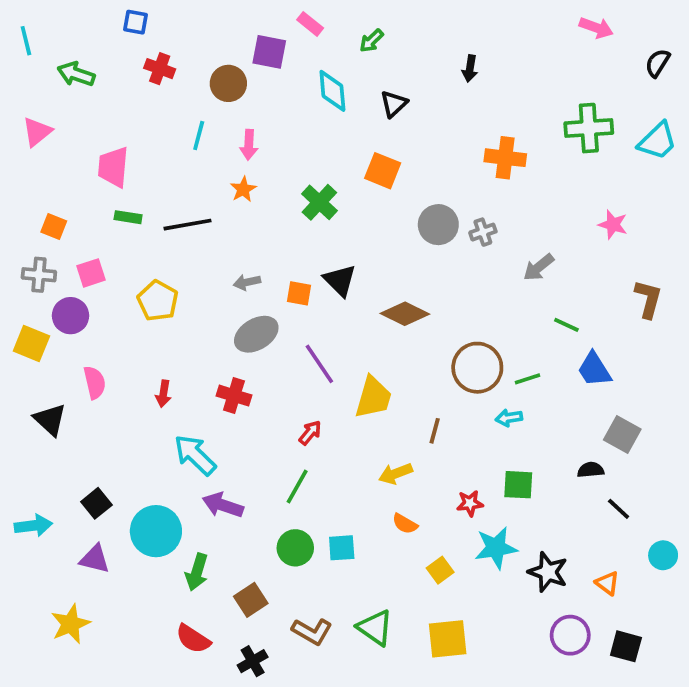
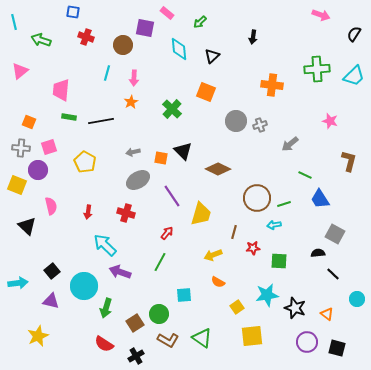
red star: (470, 503) -> (253, 248), moved
green circle: (295, 548) -> (159, 314), moved
yellow square: (448, 639) -> (252, 336), moved

